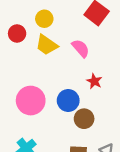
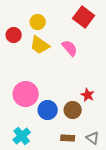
red star: (94, 81) -> (88, 95), moved
blue circle: (68, 101) -> (48, 110), moved

